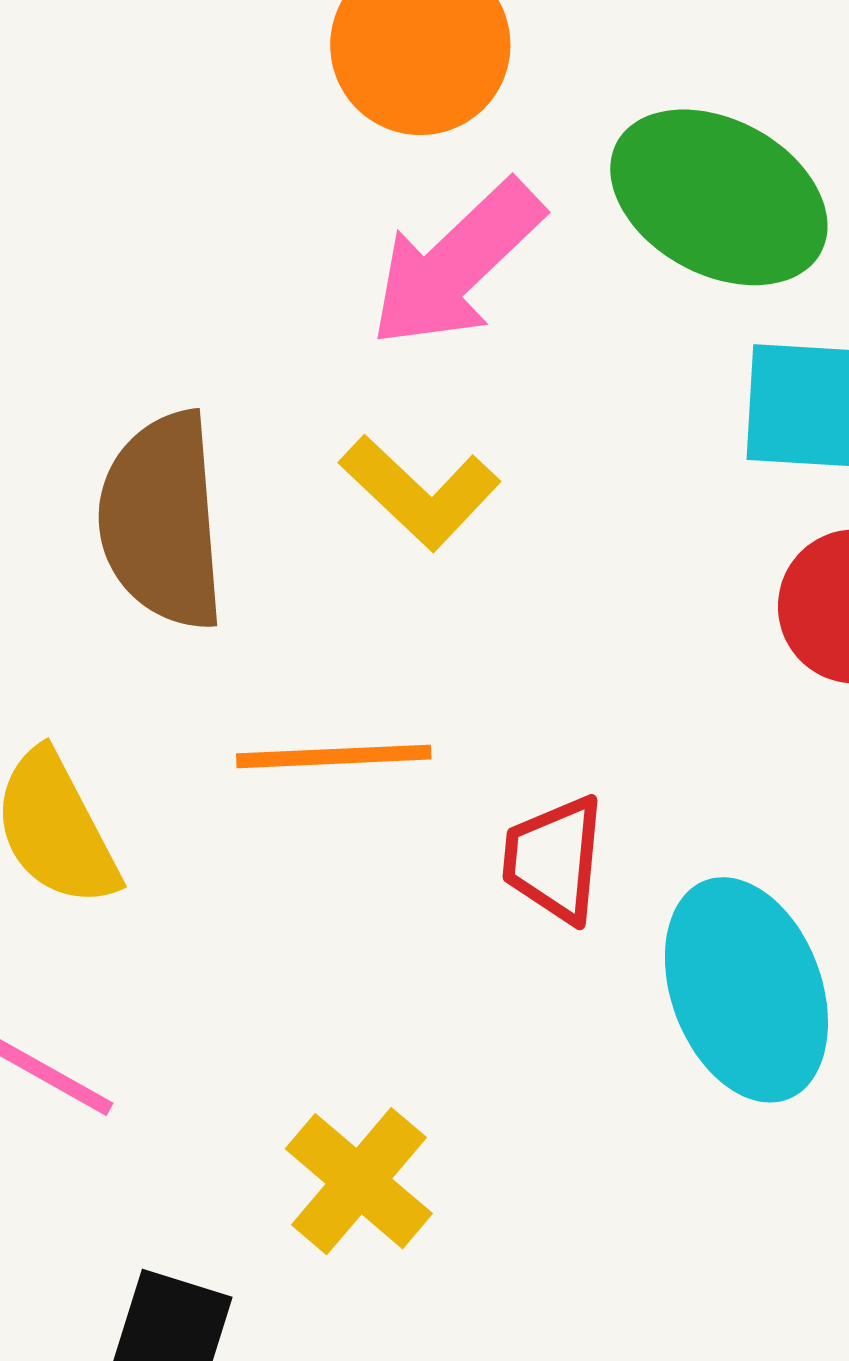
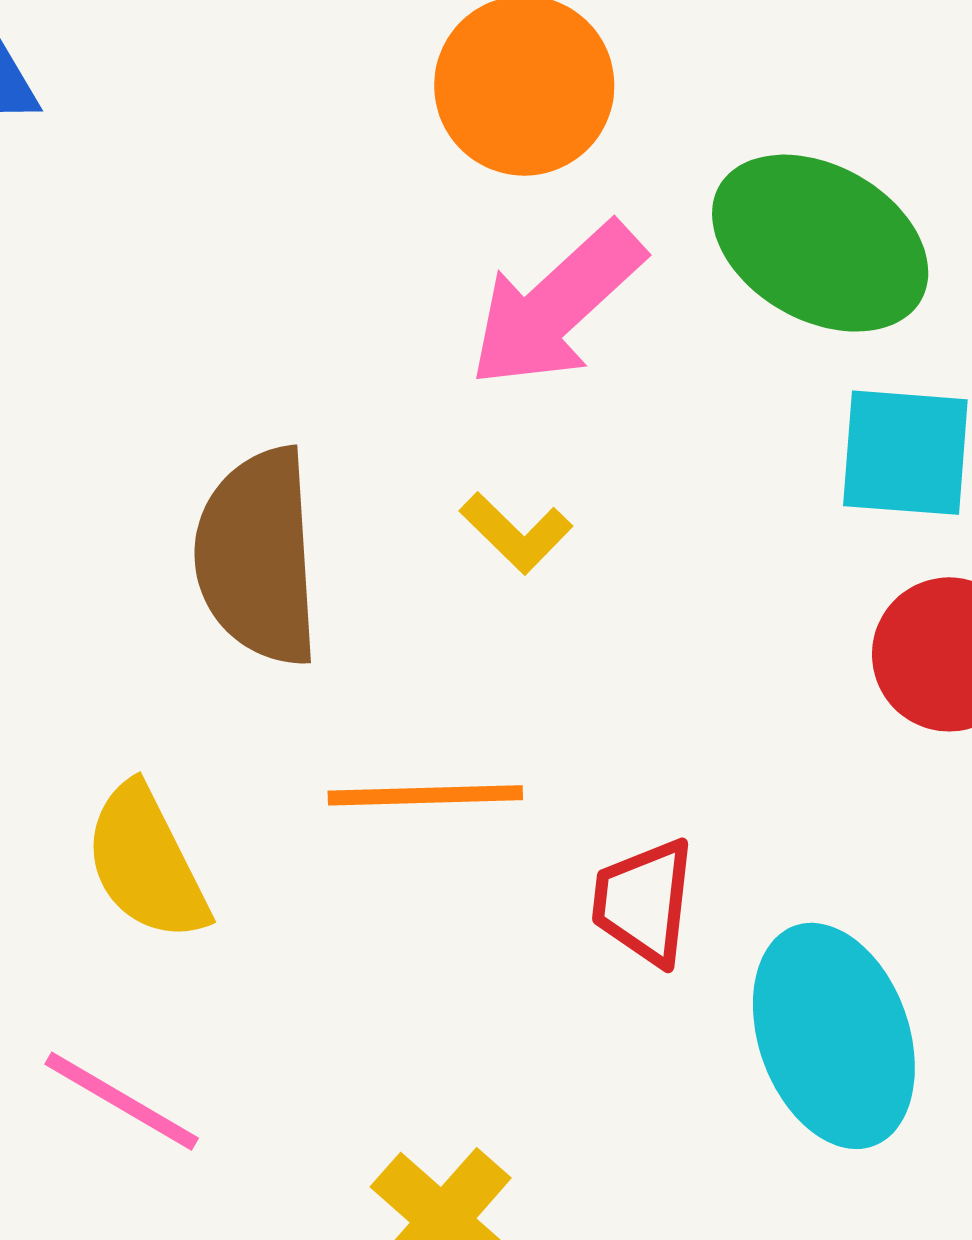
yellow L-shape: (420, 492) -> (516, 533), size x0.7

